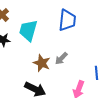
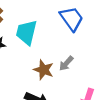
blue trapezoid: (67, 20) -> (72, 19), turned -40

